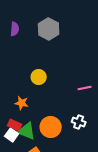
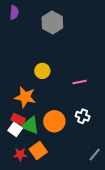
purple semicircle: (15, 29) -> (14, 13), moved
pink line: (85, 88) -> (80, 82), moved
orange star: (22, 103) -> (25, 97), size x1.5

